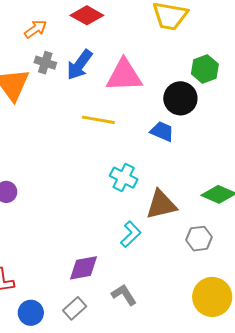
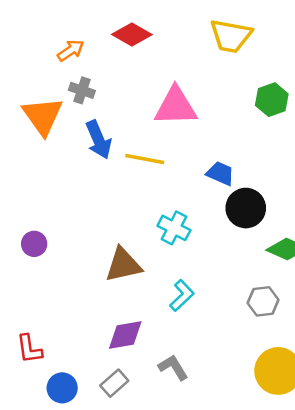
blue arrow: (79, 65) -> (99, 140), moved, turned -60
black circle: (180, 98) -> (246, 208), moved
brown triangle: (161, 205) -> (123, 265), moved

